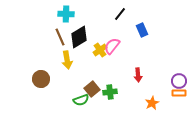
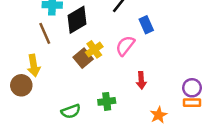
black diamond: (79, 37) -> (77, 20), moved
pink semicircle: (112, 46) -> (125, 46), moved
yellow arrow: (67, 60) -> (34, 66), moved
brown square: (92, 89) -> (83, 58), moved

